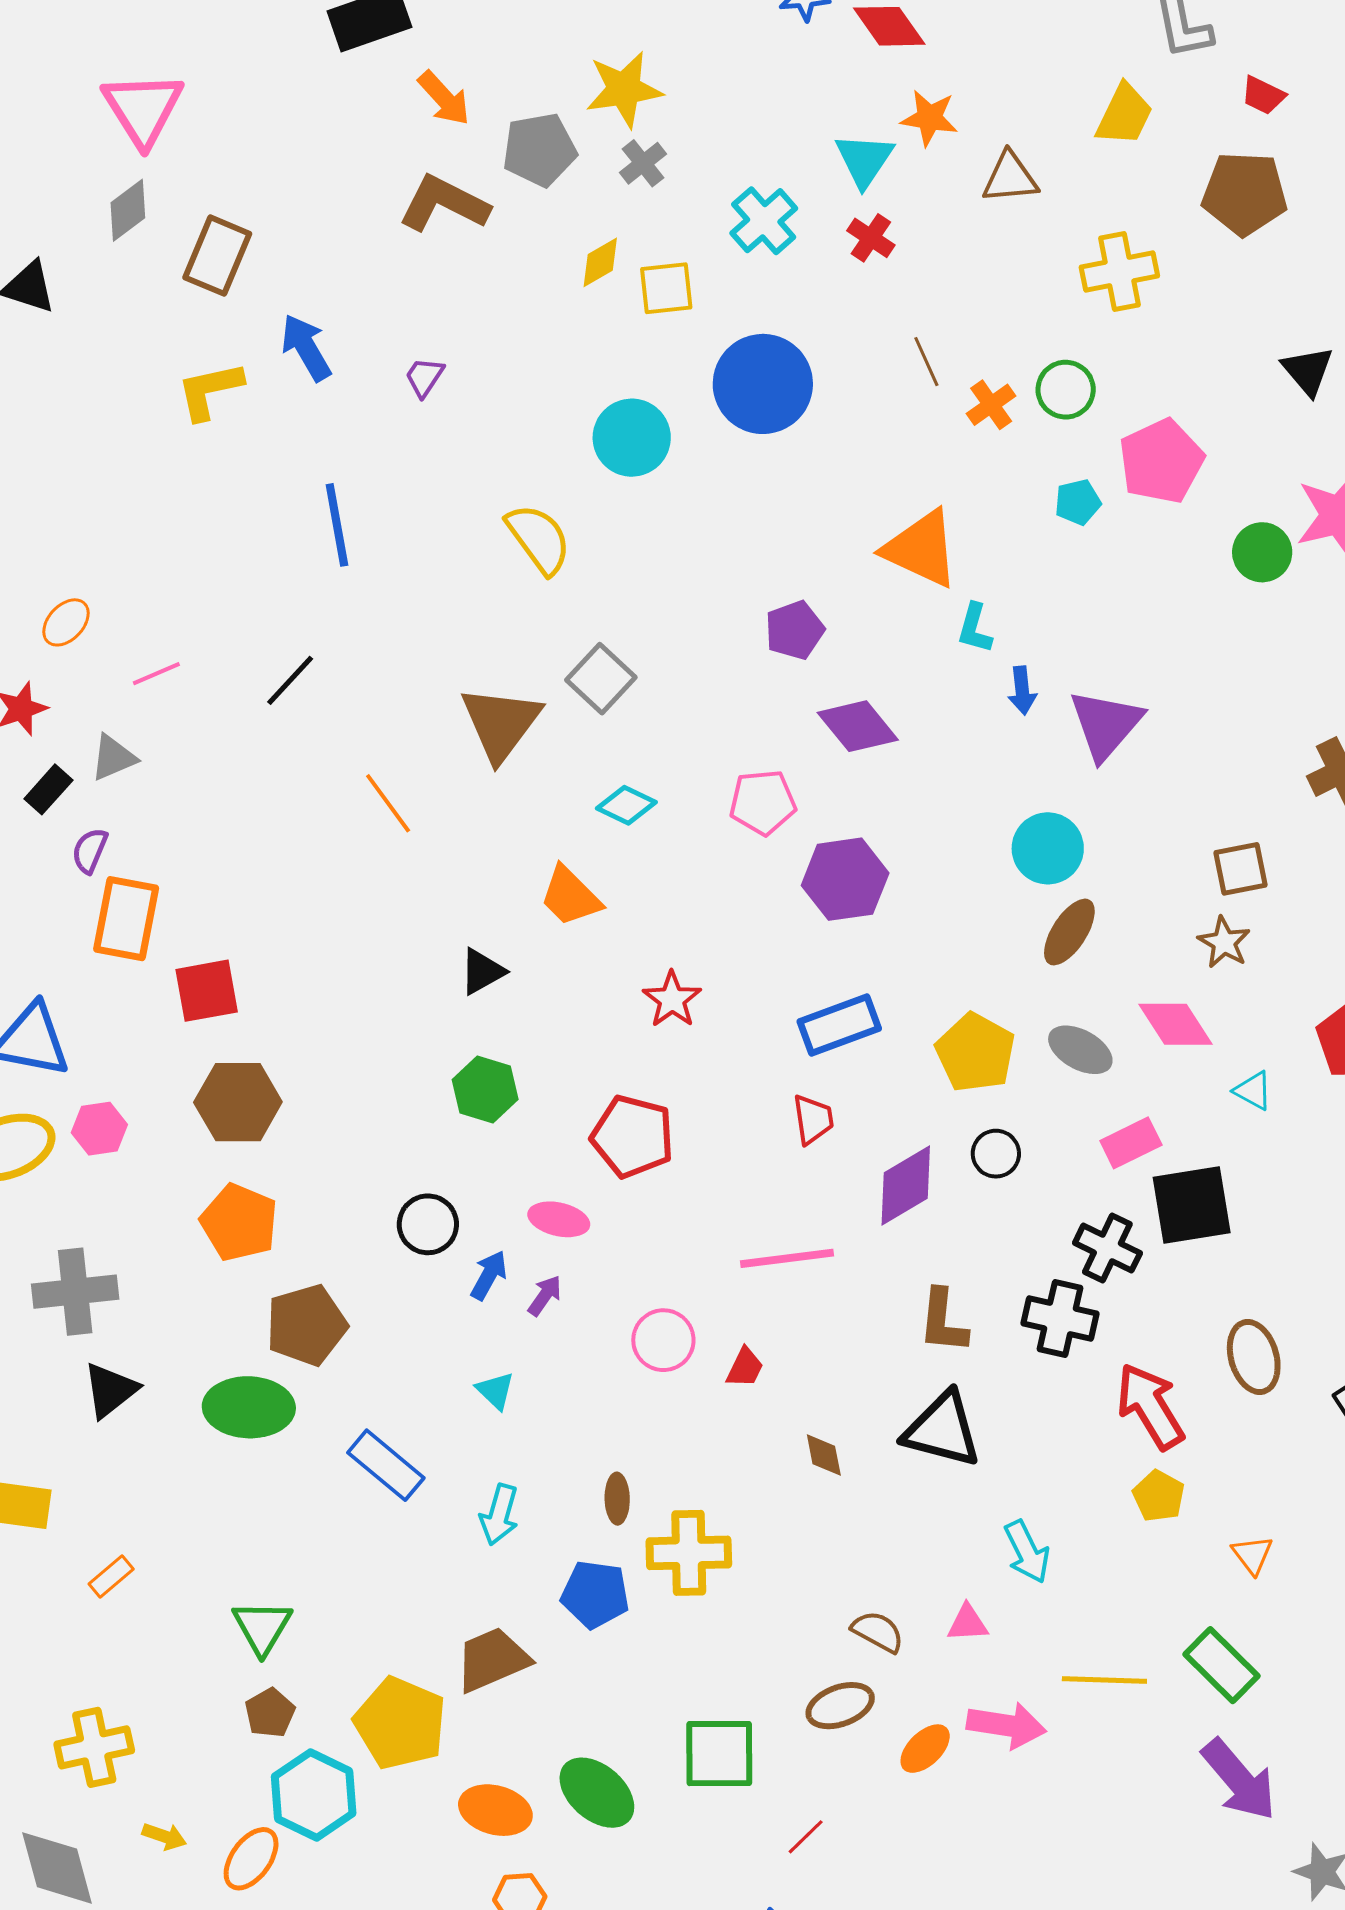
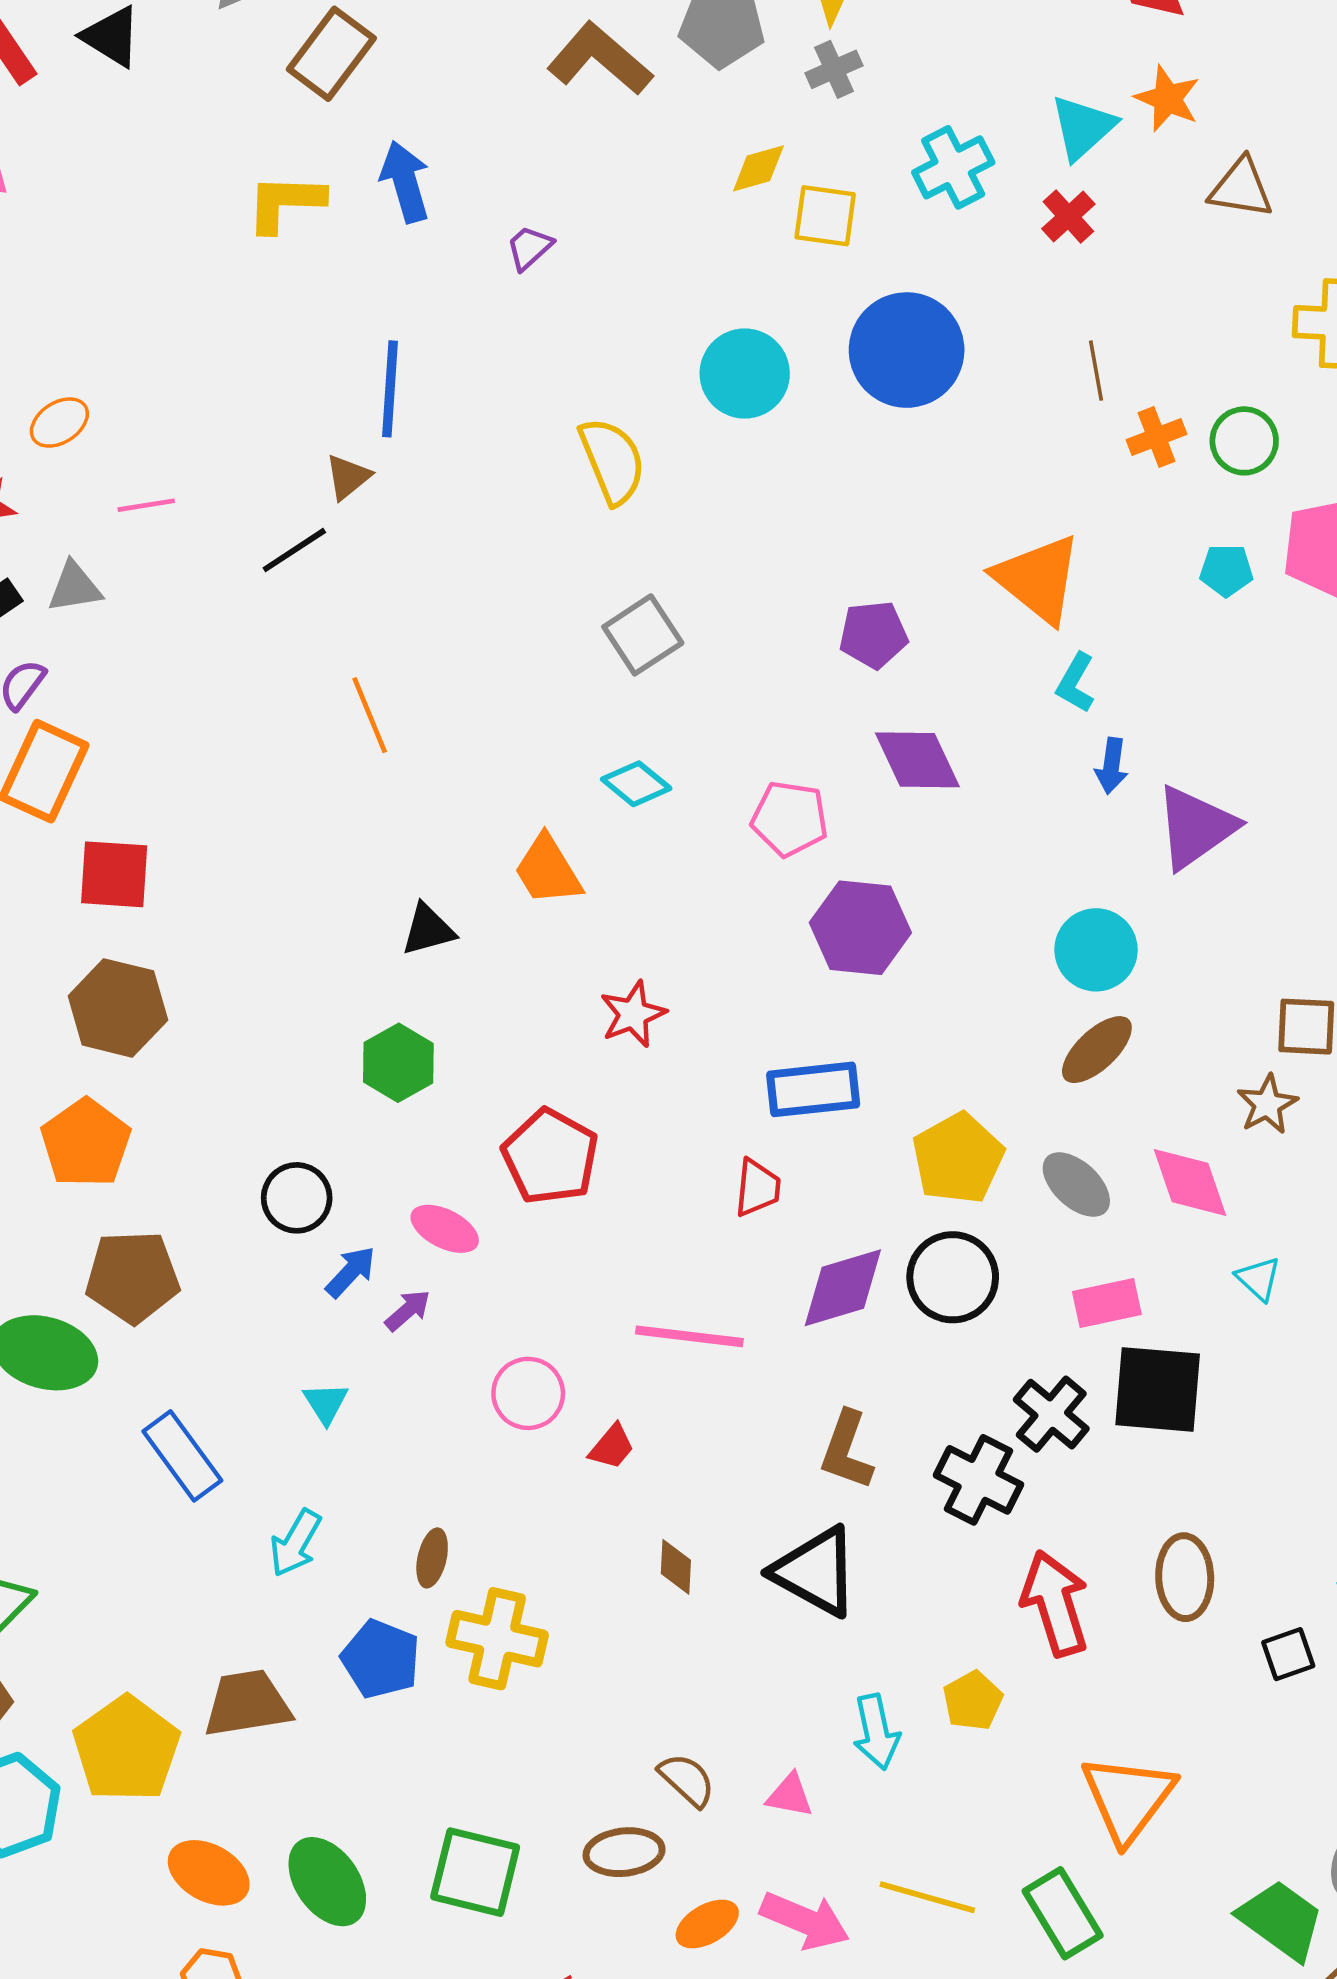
brown triangle: (501, 723) -> (348, 477), moved, size x0.5
black circle: (996, 1154) -> (953, 1277), size x1.6
yellow pentagon: (1159, 1496) -> (973, 1701), moved
orange triangle: (1252, 1555) -> (1128, 1798), size x2.0

